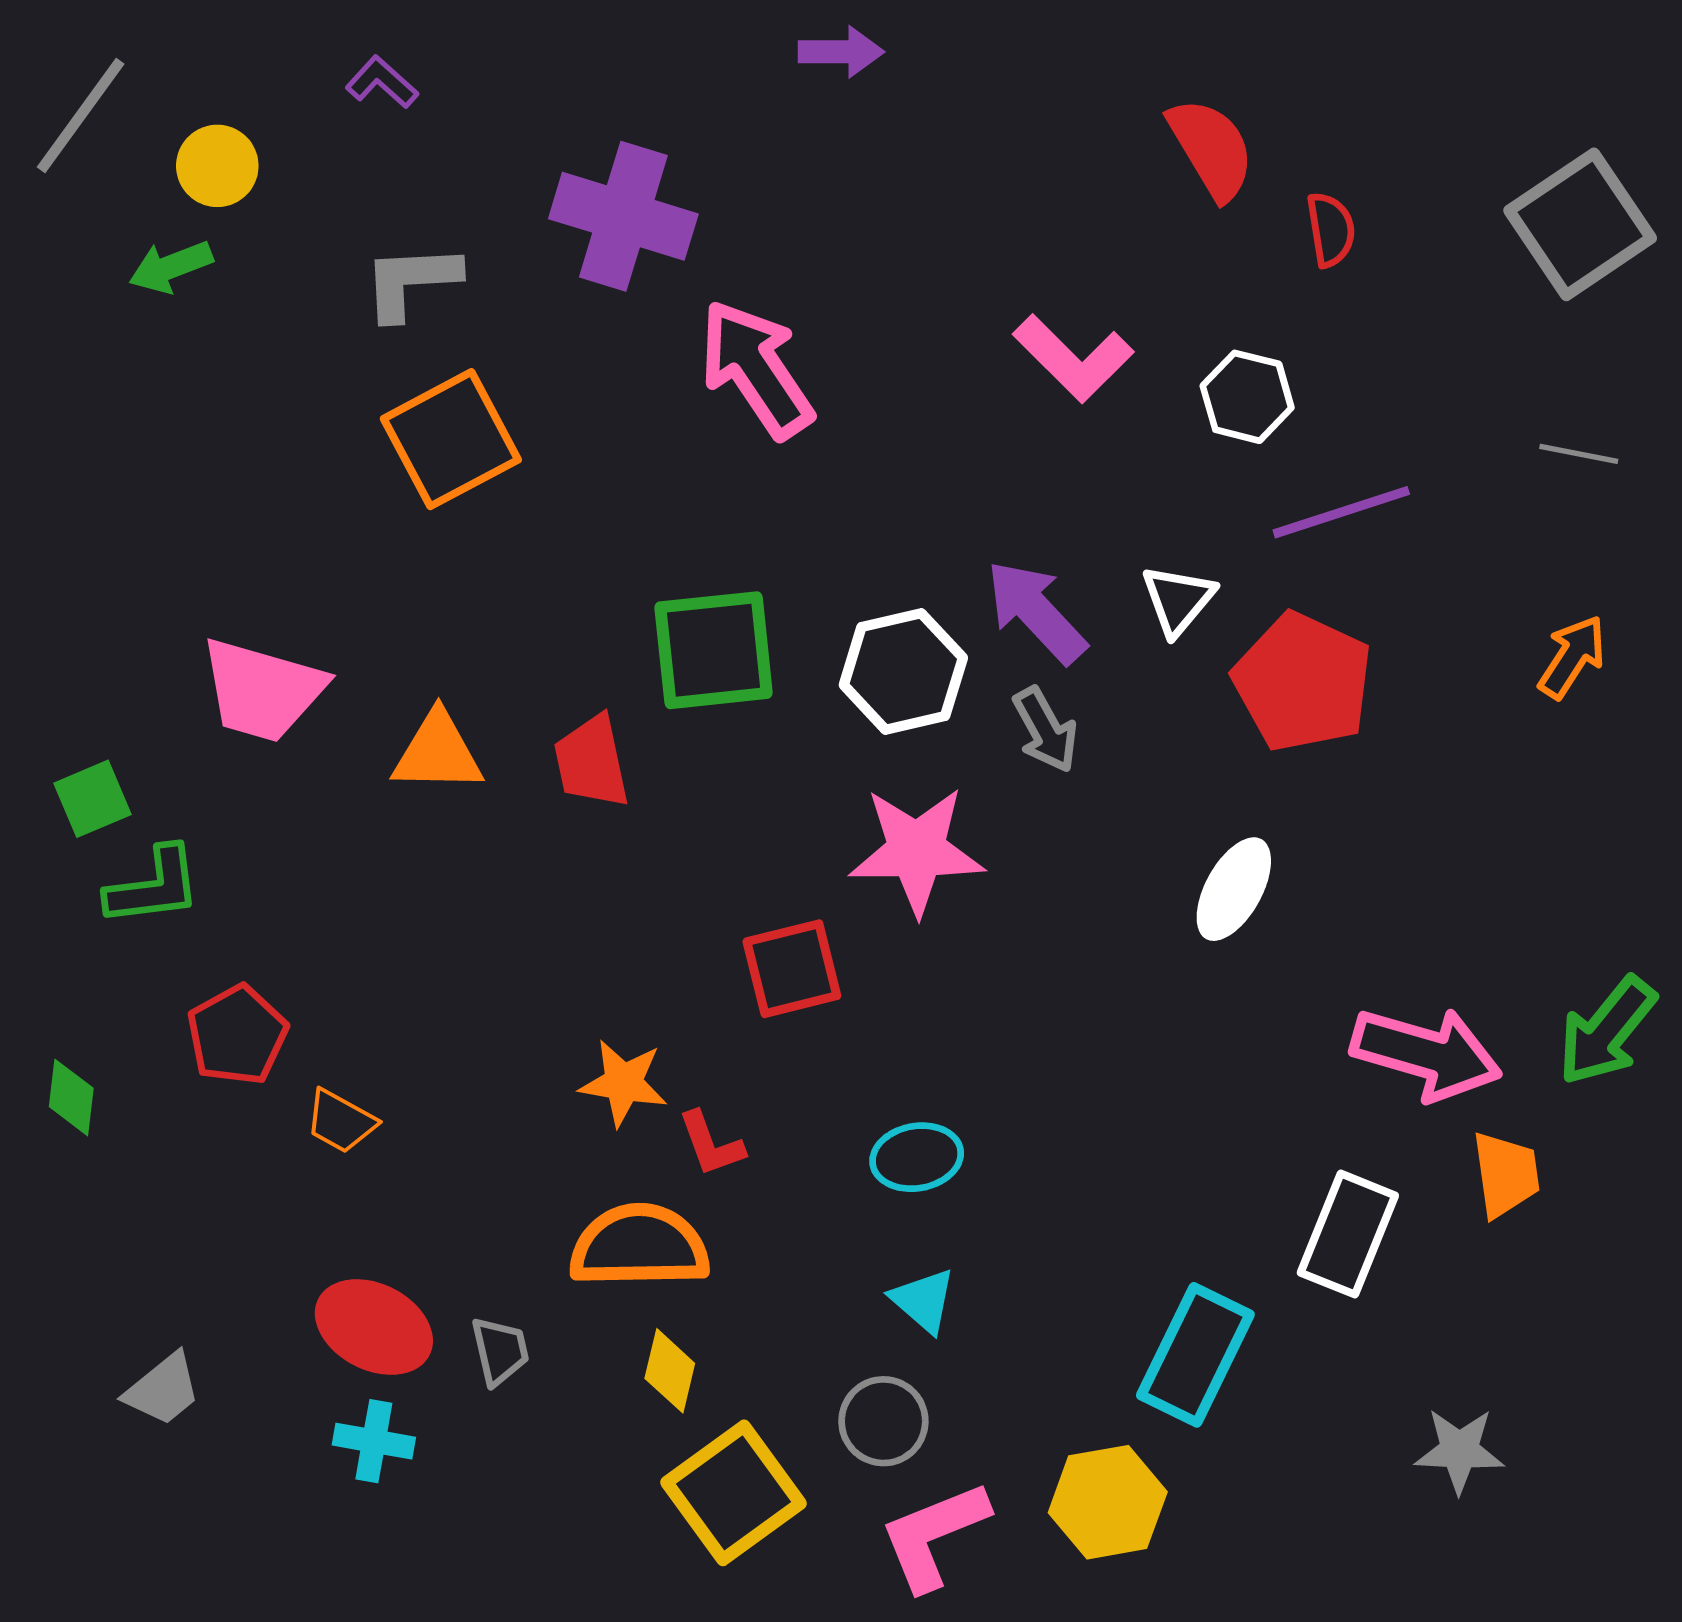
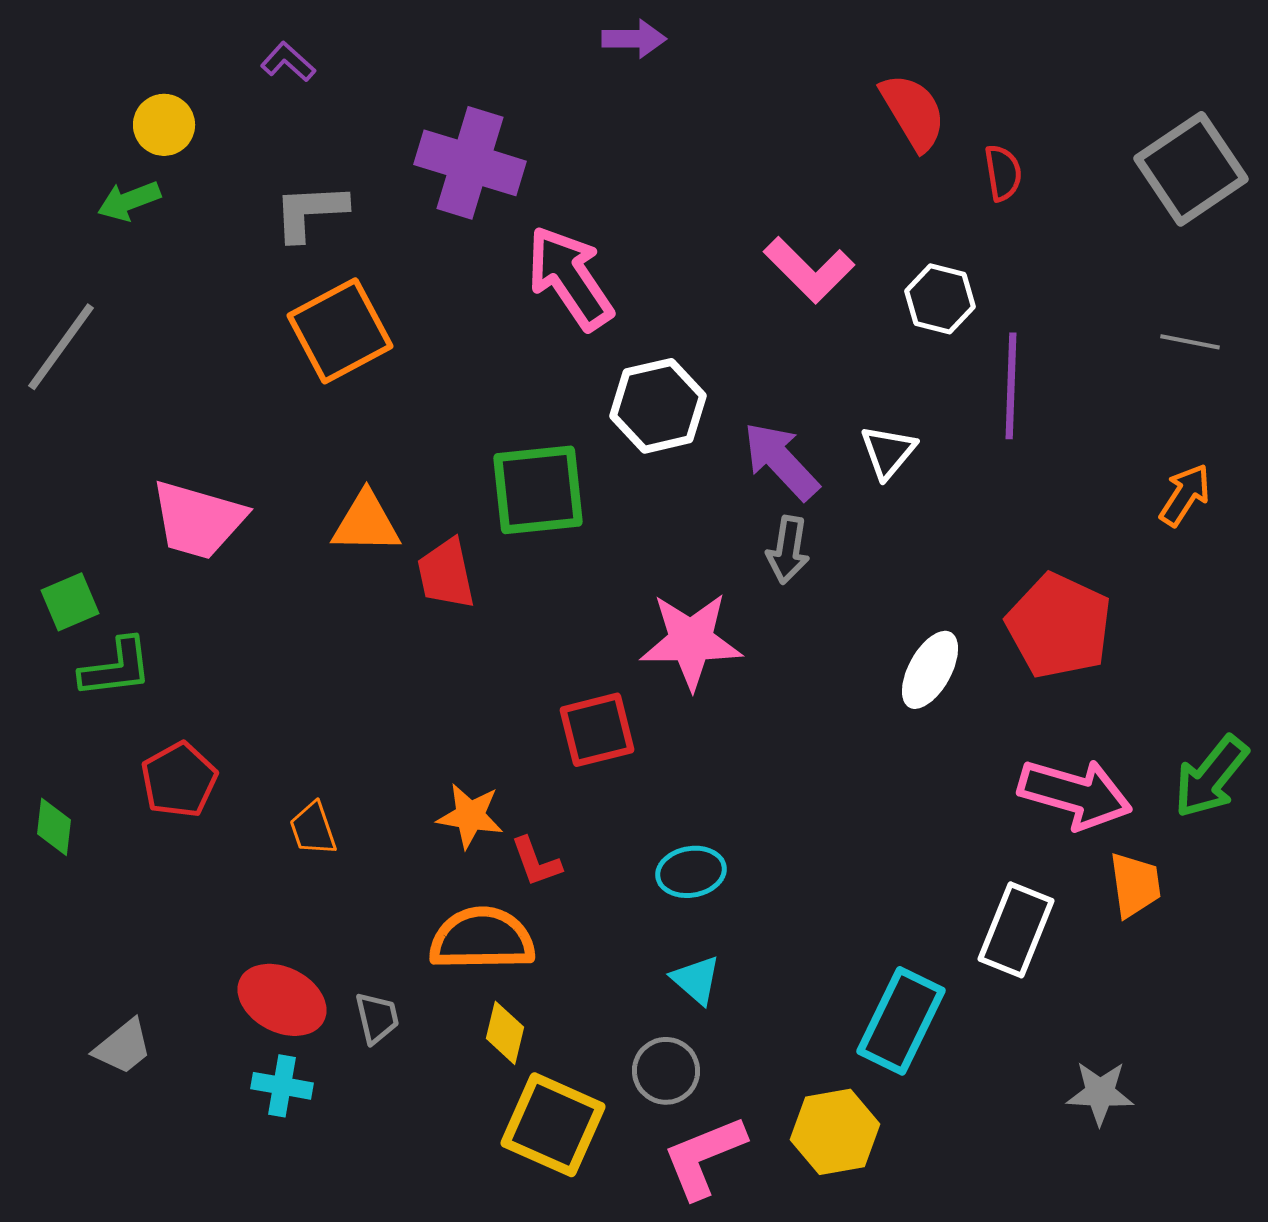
gray line: (81, 115) -> (61, 347), moved
purple line: (1341, 512) -> (1011, 386), turned -70
white hexagon: (903, 671) -> (658, 406), moved
red pentagon: (1303, 682) -> (1059, 626), moved
gray arrow: (1045, 730) -> (788, 550), turned 38
orange triangle: (438, 752) -> (366, 523), moved
orange trapezoid: (341, 1121) -> (313, 829), moved, turned 42
yellow square: (734, 1493) -> (553, 1125), turned -30

